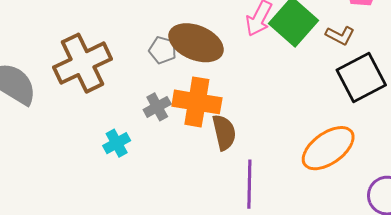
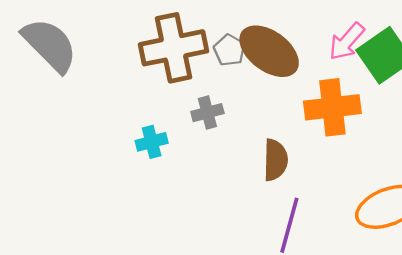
brown cross: (82, 63) -> (173, 48), moved
orange cross: (197, 102) -> (332, 107), moved, turned -30

